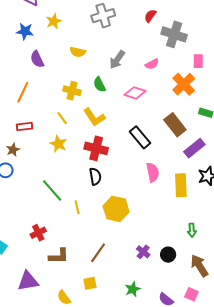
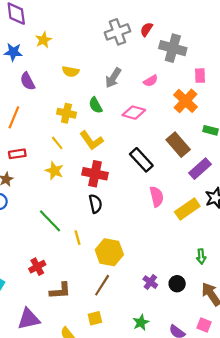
gray cross: (103, 16) -> (117, 32), moved
yellow rectangle: (181, 185) -> (187, 209), turned 60
yellow hexagon: (116, 209) -> (109, 252), moved

